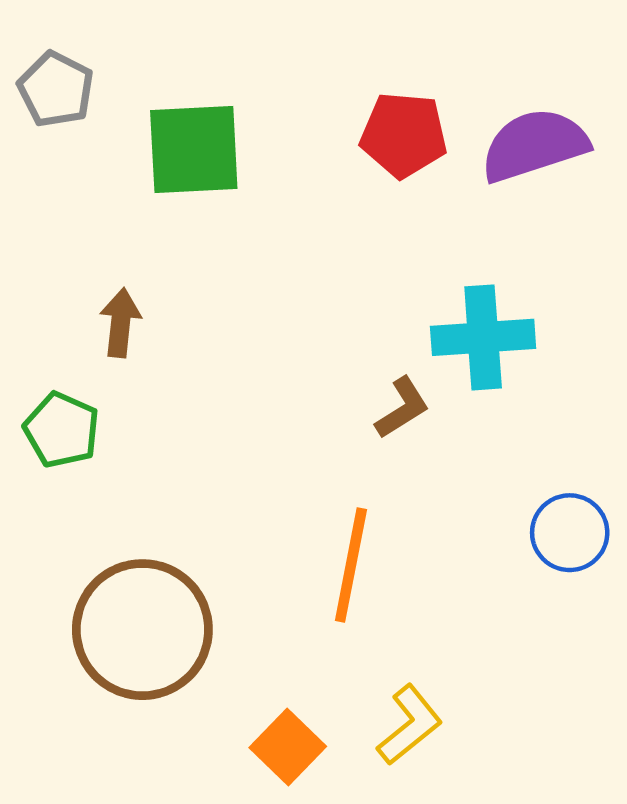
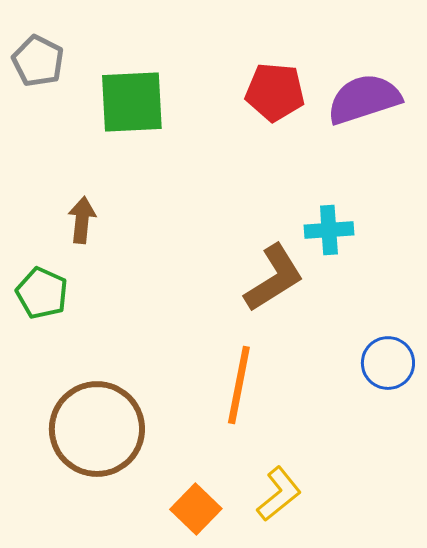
cyan cross: (483, 337) -> (329, 230), size x0.7
brown L-shape: (402, 408) -> (274, 278), size x1.6

